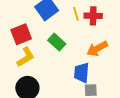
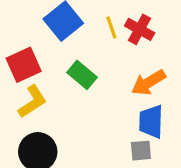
red cross: (93, 16) -> (140, 29), turned 30
blue trapezoid: (82, 73) -> (151, 122), moved

